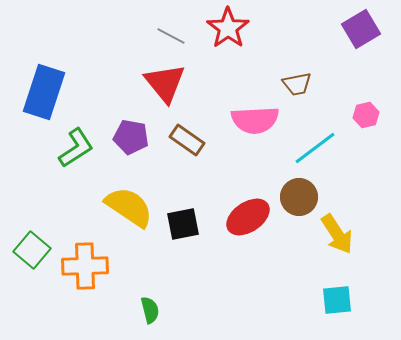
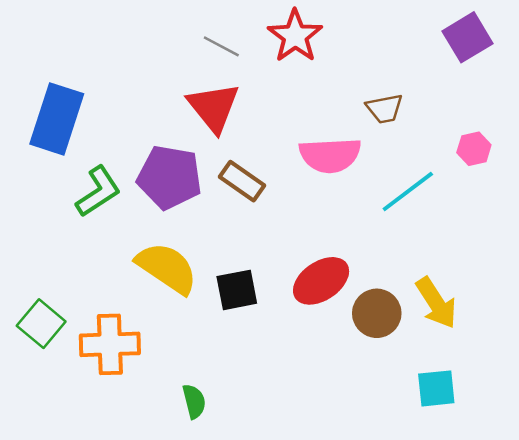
purple pentagon: (131, 137) -> (169, 177), size x1.4
brown circle: (299, 197) -> (377, 313), moved

